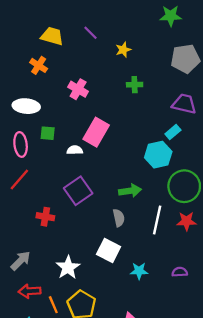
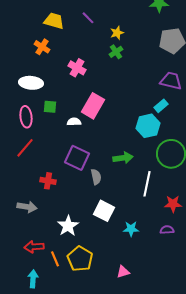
green cross: (135, 85) -> (116, 52), moved, turned -32
purple square: (78, 191) -> (77, 158), turned -30
gray semicircle: (119, 218) -> (96, 177), moved
red star: (186, 221) -> (173, 204), moved
gray arrow: (21, 261) -> (27, 207), moved, turned 54

